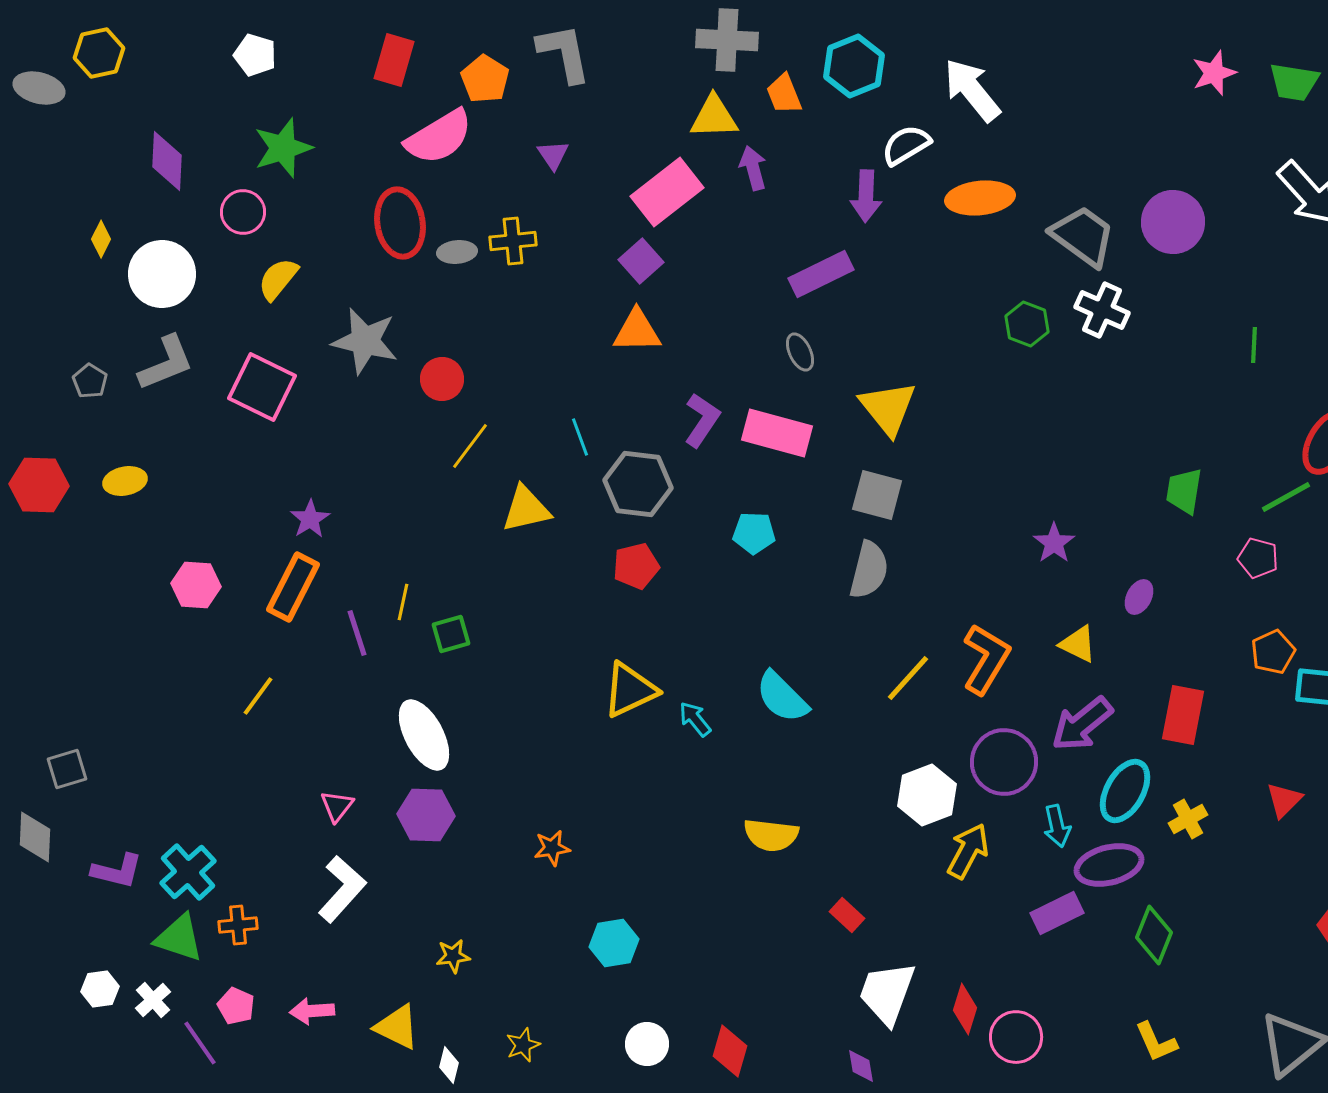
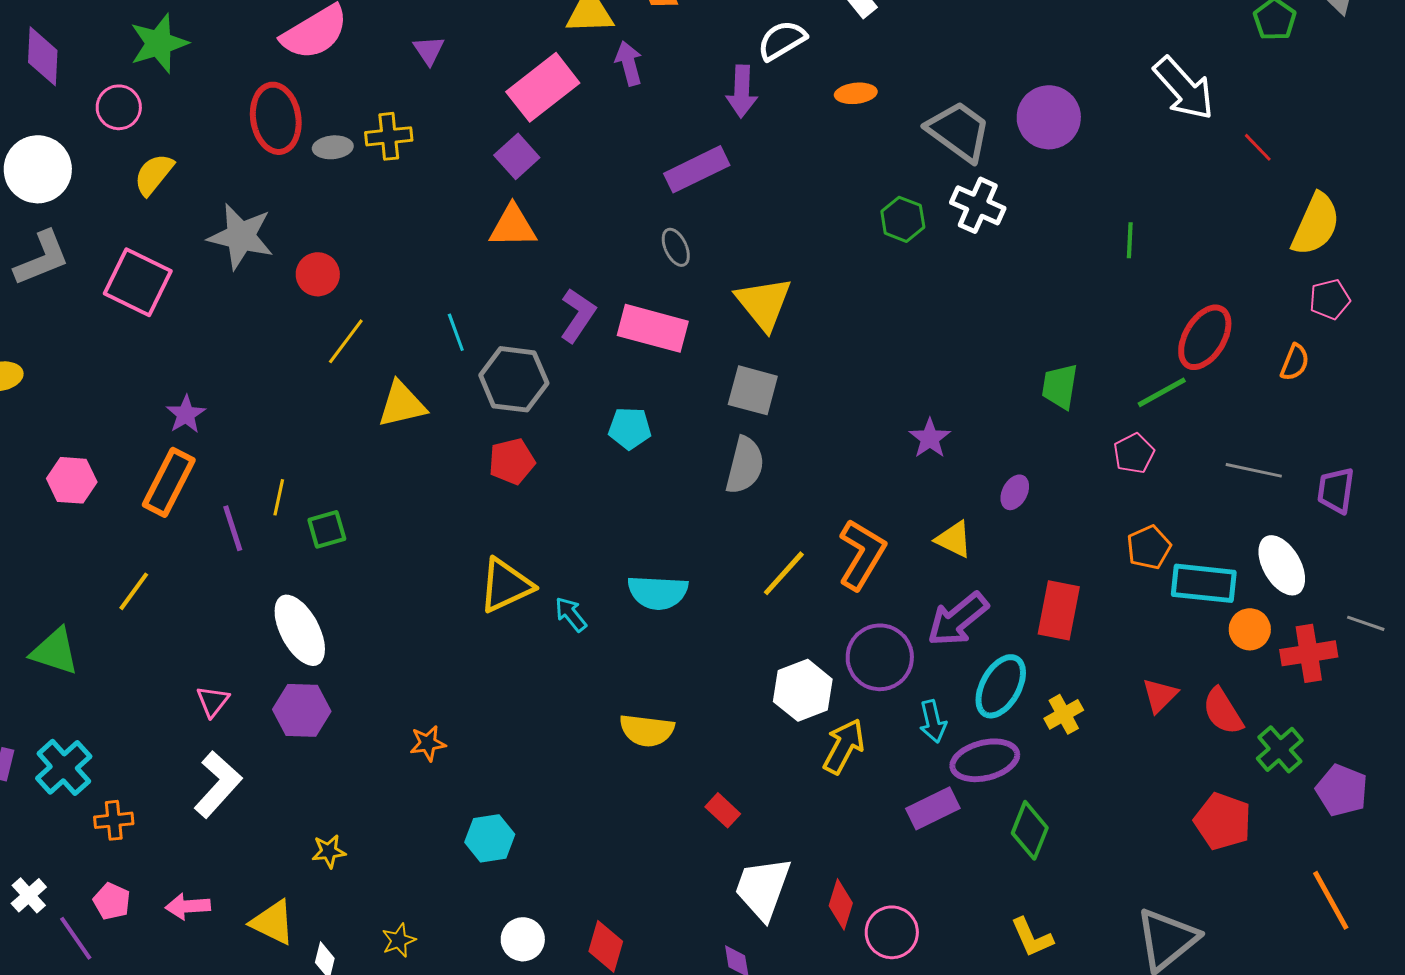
orange ellipse: (980, 198) -> (856, 93), size x0.6
pink pentagon: (1258, 558) -> (1134, 453), turned 30
cyan semicircle: (782, 697) -> (658, 592), turned -42
green triangle: (179, 938) -> (55, 651), moved

